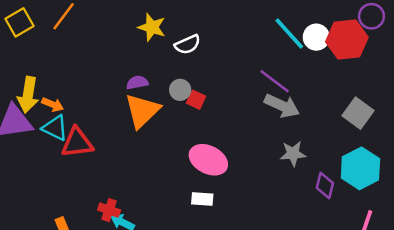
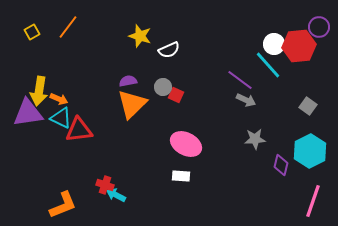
yellow square: (19, 22) -> (32, 32), size x0.7
cyan line: (289, 33) -> (268, 65), moved
gray arrow: (282, 106) -> (246, 100), size x0.7
gray square: (358, 113) -> (308, 106), size x0.7

